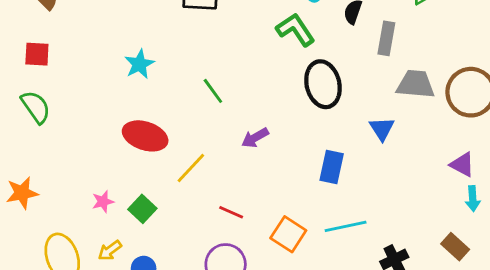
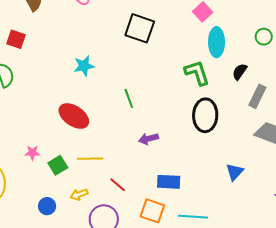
blue triangle: (382, 129) -> (235, 172), moved
blue rectangle: (332, 167) -> (169, 182), moved, turned 65
yellow line: (191, 168) -> (90, 159), moved, turned 30
orange square: (288, 234) -> (152, 211), turned -30
yellow arrow: (110, 250) -> (79, 194), moved

